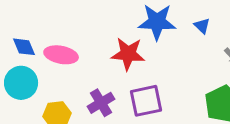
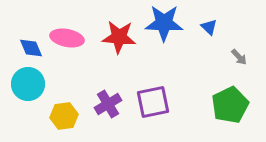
red star: (128, 54) -> (119, 37), moved
pink ellipse: (61, 55) -> (67, 38), moved

